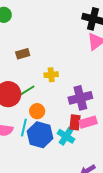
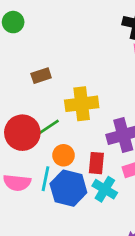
yellow cross: (51, 75) -> (82, 104), size x1.6
red rectangle: (75, 122) -> (96, 163), moved

